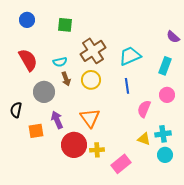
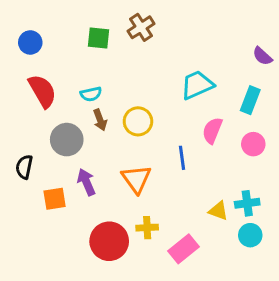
blue circle: (27, 20) -> (30, 42), moved
brown cross: (93, 51) -> (141, 27), moved, size x0.7
blue line: (127, 86) -> (182, 158), moved
pink semicircle: (144, 109) -> (212, 130), moved
red circle: (74, 145) -> (109, 241), moved

